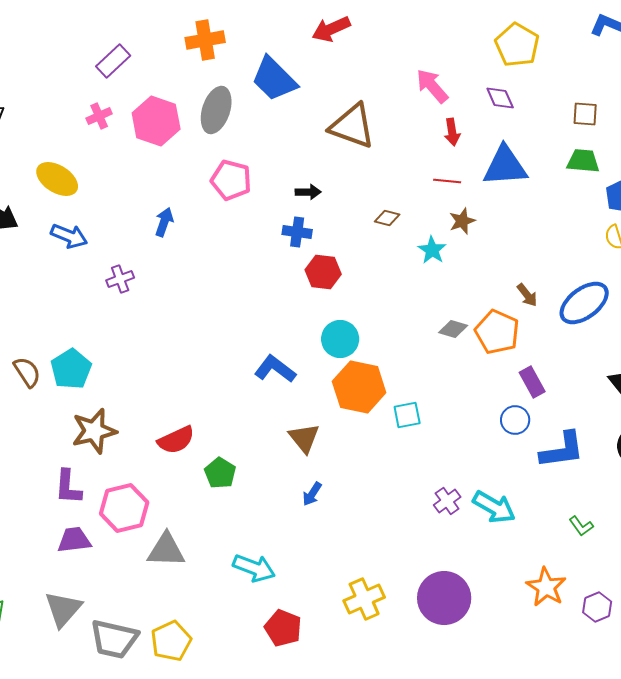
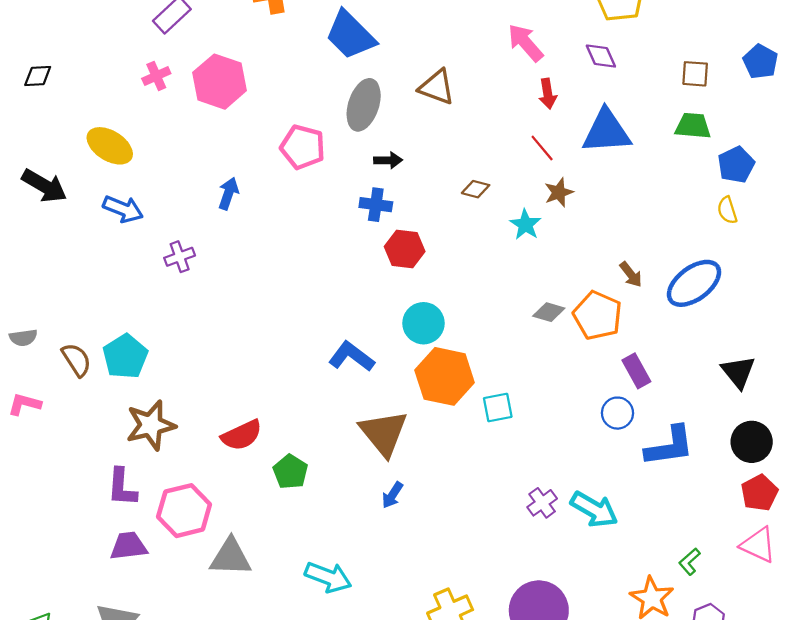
gray ellipse: (216, 110) -> (364, 105), moved
brown triangle: (352, 126) -> (437, 87), size x0.7
red line: (447, 181) -> (542, 148), turned 44
brown triangle: (304, 438) -> (384, 433), size x1.4
green L-shape: (581, 526) -> (690, 562), moved, turned 85

